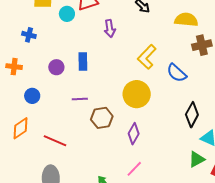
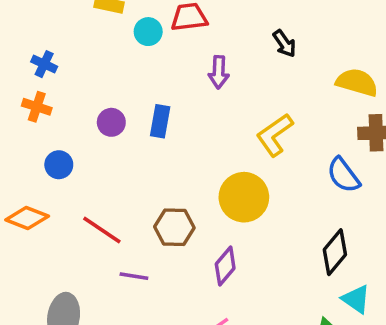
blue cross: (29, 35) -> (44, 64), moved
blue semicircle: (177, 73) -> (343, 175), moved
purple line: (80, 99) -> (134, 276), moved
orange diamond: (20, 128) -> (27, 218), turned 45
red line: (55, 141) -> (102, 230), moved

